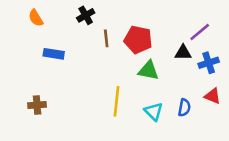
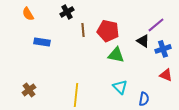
black triangle: (183, 53) -> (143, 41), turned 32
yellow line: (116, 101) -> (76, 95), moved
brown cross: (37, 105) -> (29, 90), moved, turned -32
blue semicircle: (184, 108) -> (144, 99), moved

